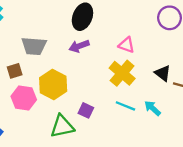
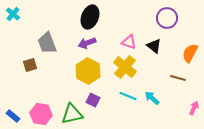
gray trapezoid: (34, 46) -> (47, 43), turned 65
black triangle: (163, 73) -> (154, 46), moved
yellow hexagon: (53, 84) -> (88, 71), moved
pink hexagon: (24, 98) -> (41, 114), moved

